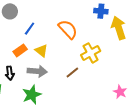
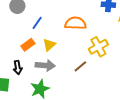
orange semicircle: (68, 29) -> (75, 23), turned -45
yellow triangle: (41, 51) -> (49, 45), turned 40

